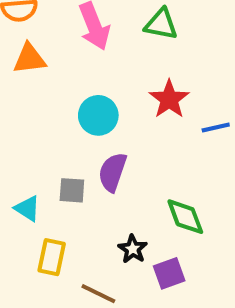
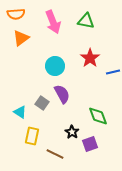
orange triangle: (29, 59) -> (21, 38), turned -30
purple semicircle: (112, 172) -> (62, 94), turned 132
gray square: (72, 190) -> (42, 103), turned 32

